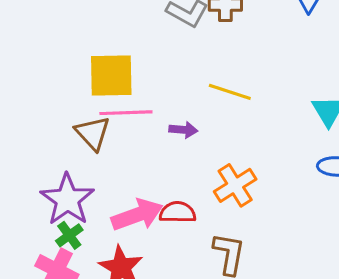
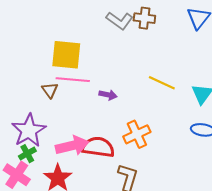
yellow line: (230, 92) -> (162, 83), moved
brown triangle: (93, 133) -> (50, 90), size x0.7
red semicircle: (178, 212) -> (98, 147), size x1.4

